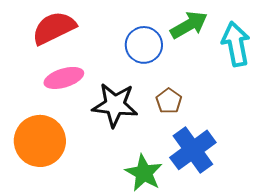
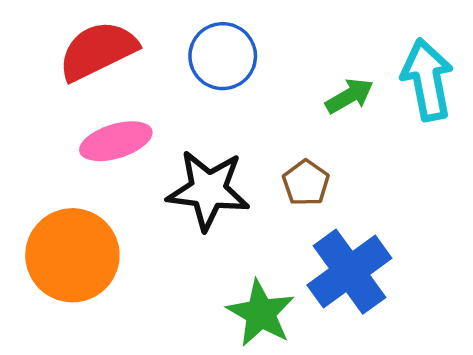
green arrow: (189, 25) -> (349, 96), moved, size x0.7
blue circle: (144, 45) -> (223, 56), moved

